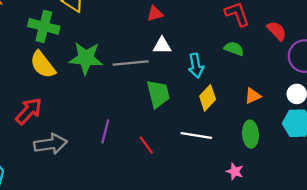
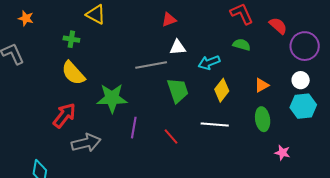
green cross: (44, 26) -> (71, 39), size x0.6
green star: (86, 58) -> (112, 98), moved
cyan arrow: (196, 66) -> (209, 63), turned 85
pink star: (235, 171) -> (282, 153), moved

